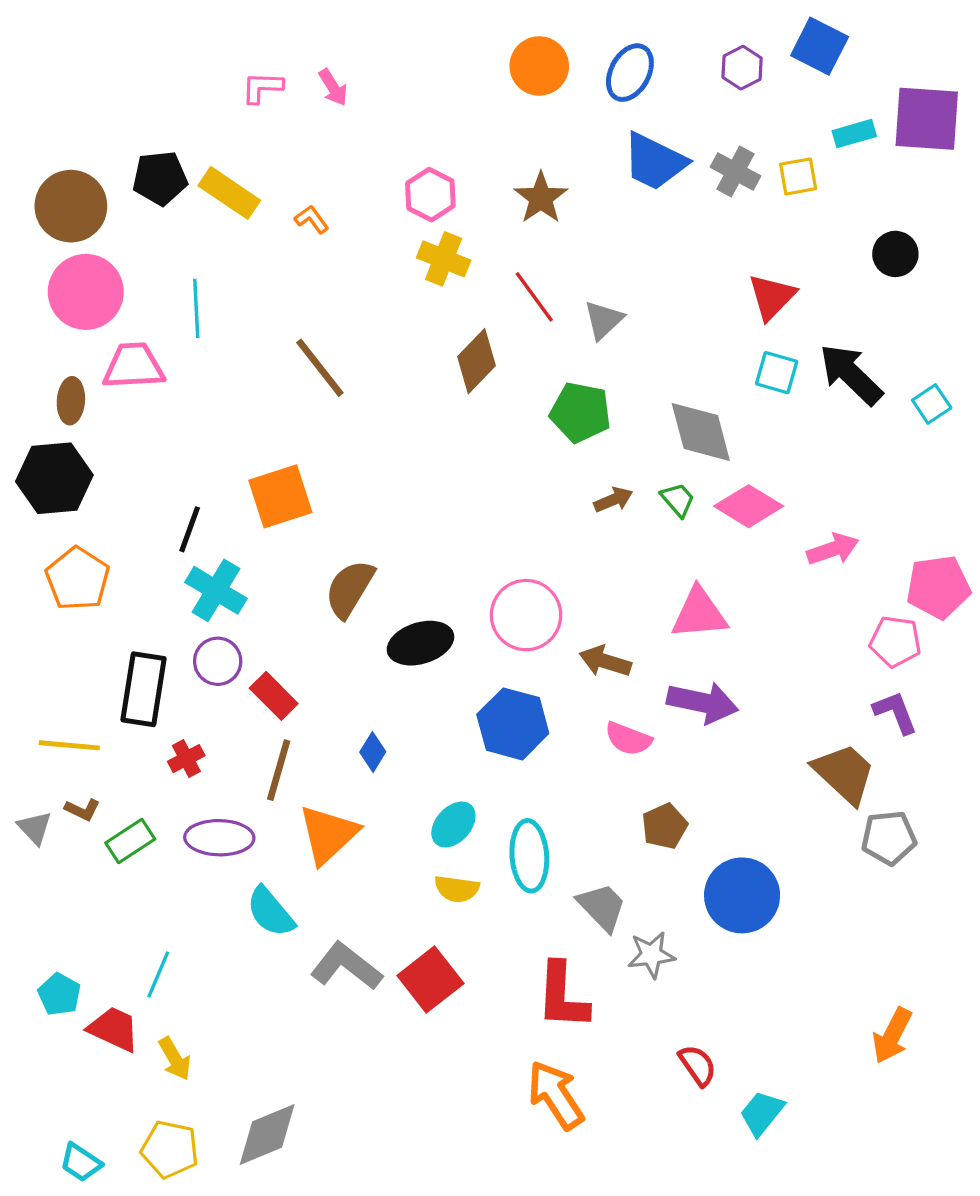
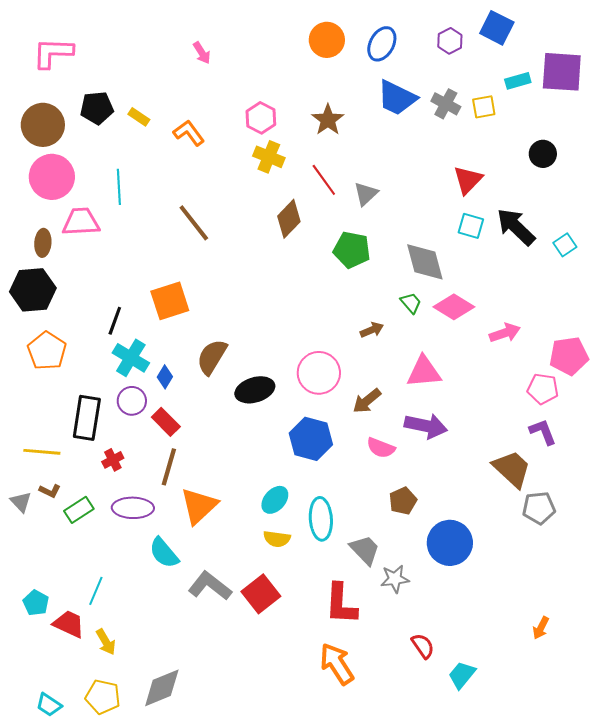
pink L-shape: (262, 87) -> (53, 53), moved, size x1.6
yellow rectangle: (229, 193) -> (139, 117), size x0.6
orange L-shape: (312, 219) -> (189, 133), size x1.5
brown arrow: (613, 500) -> (372, 330), moved
brown arrow: (605, 661) -> (367, 401), turned -56
blue diamond: (373, 752) -> (165, 377), moved
orange arrow: (892, 1036) -> (541, 628), size x0.7

